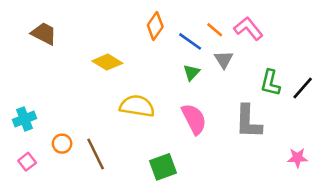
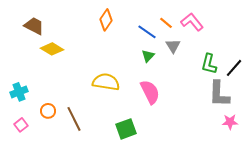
orange diamond: (155, 26) -> (106, 20), moved
yellow diamond: (107, 62) -> (52, 49), moved
gray L-shape: (248, 122) -> (219, 94), moved

